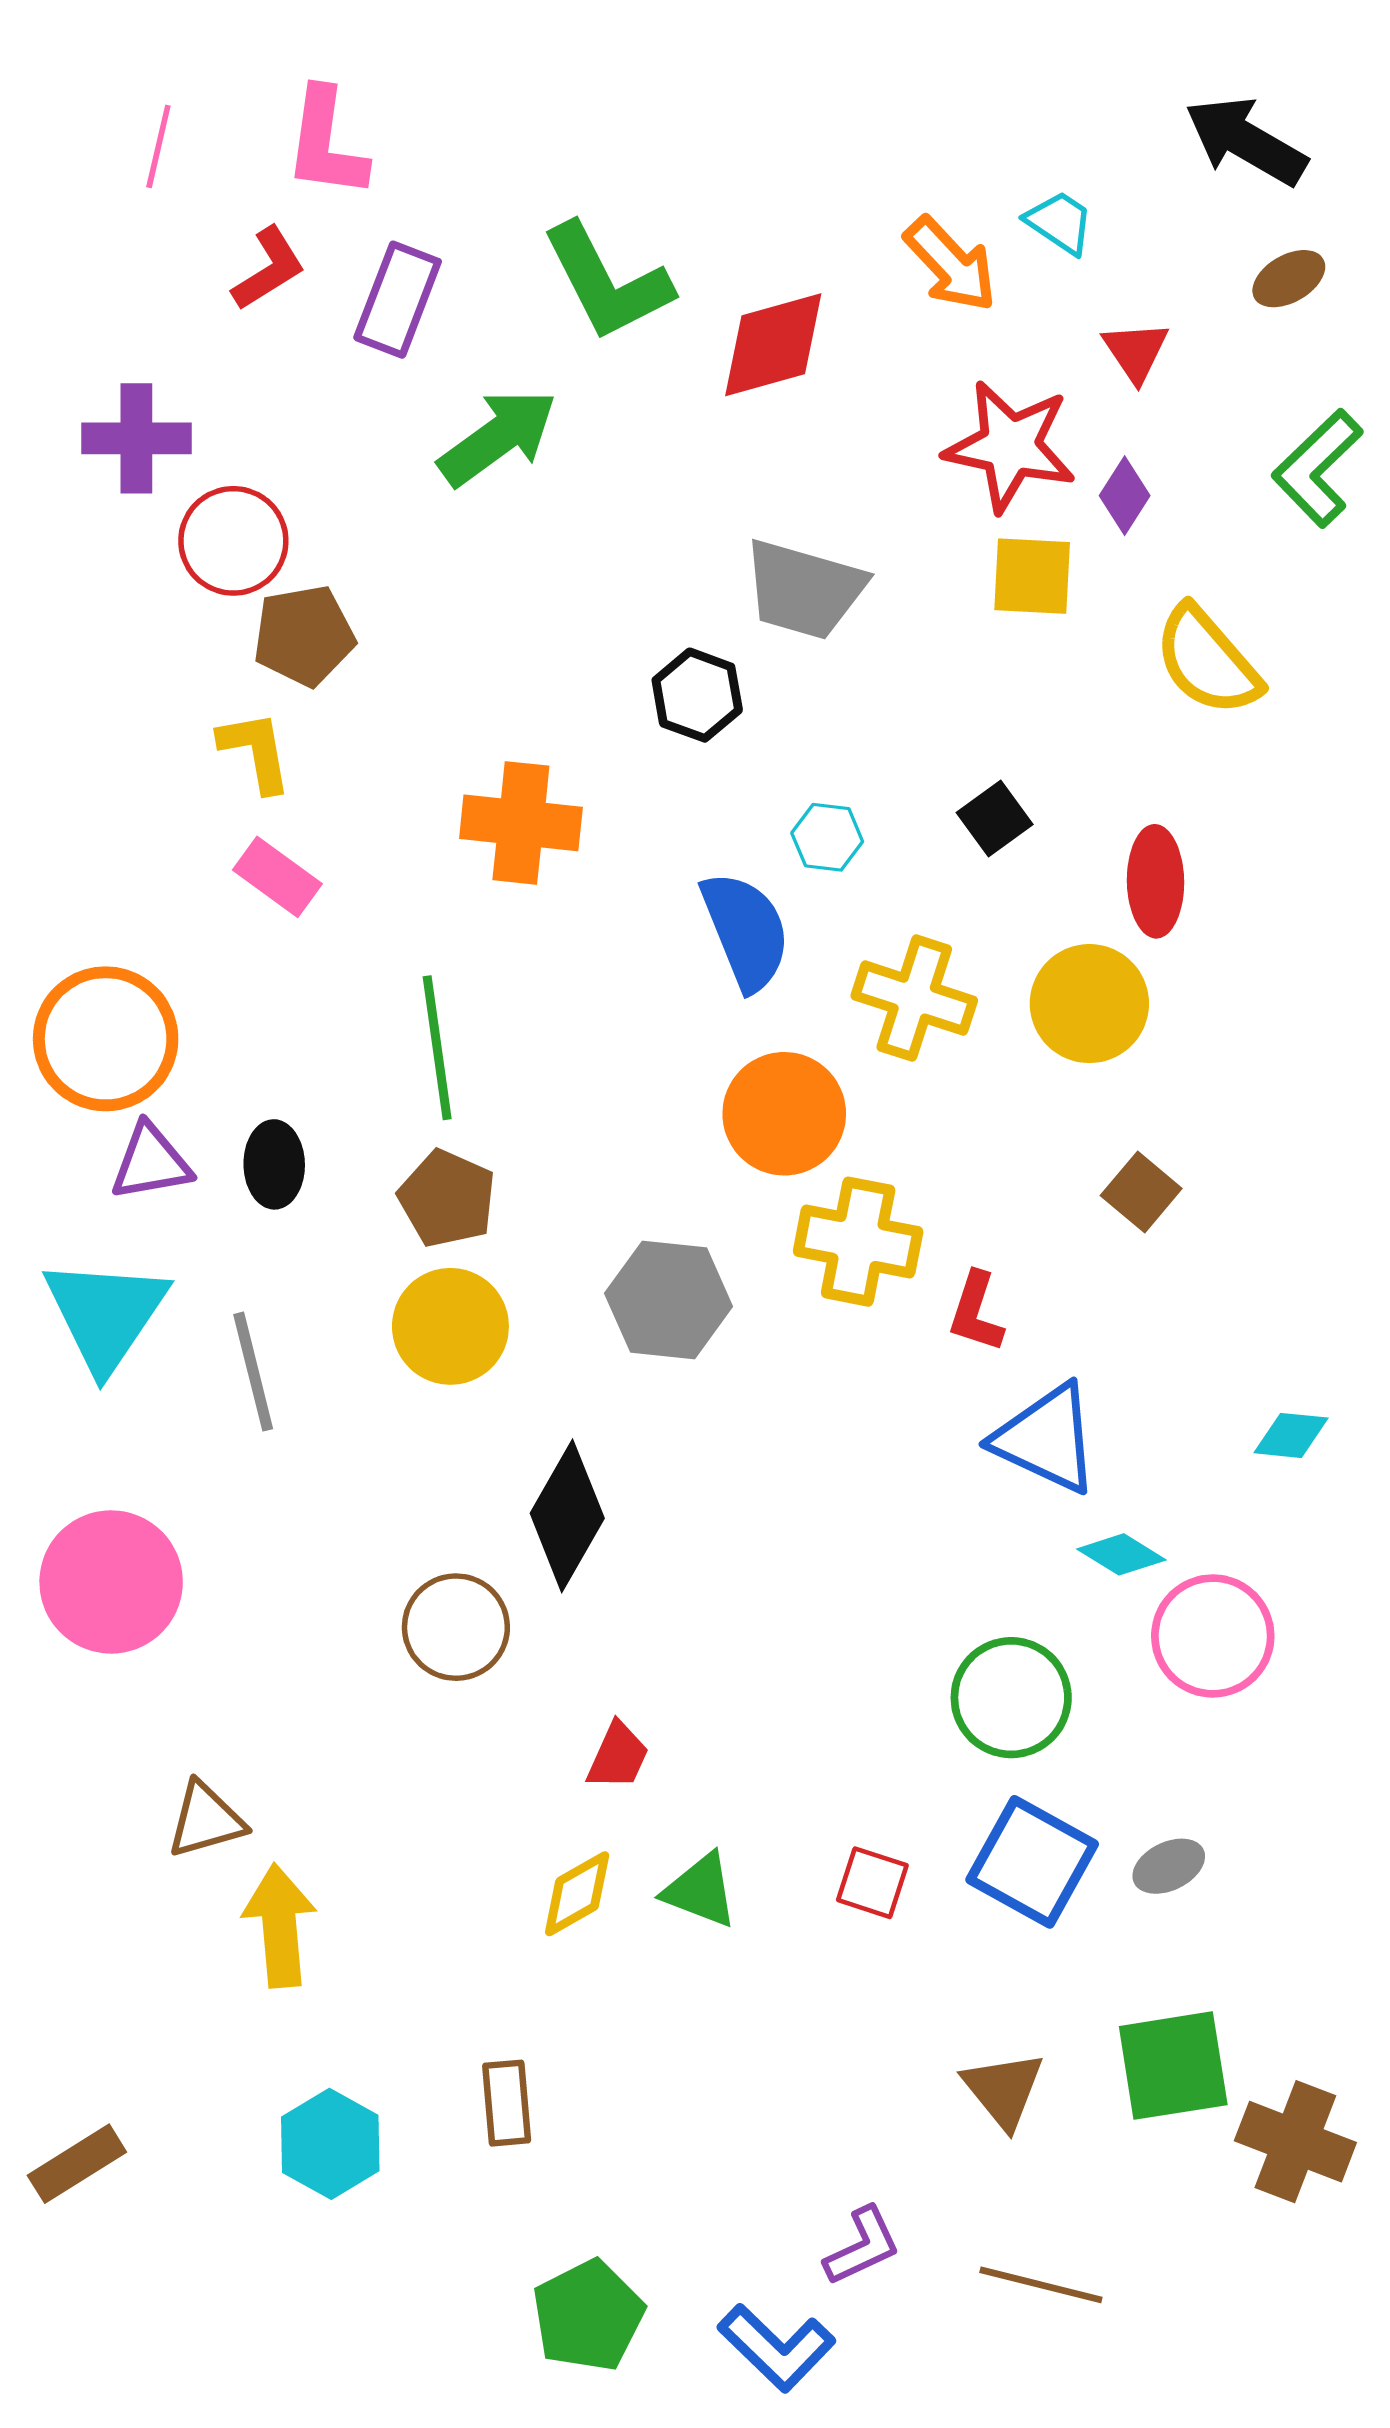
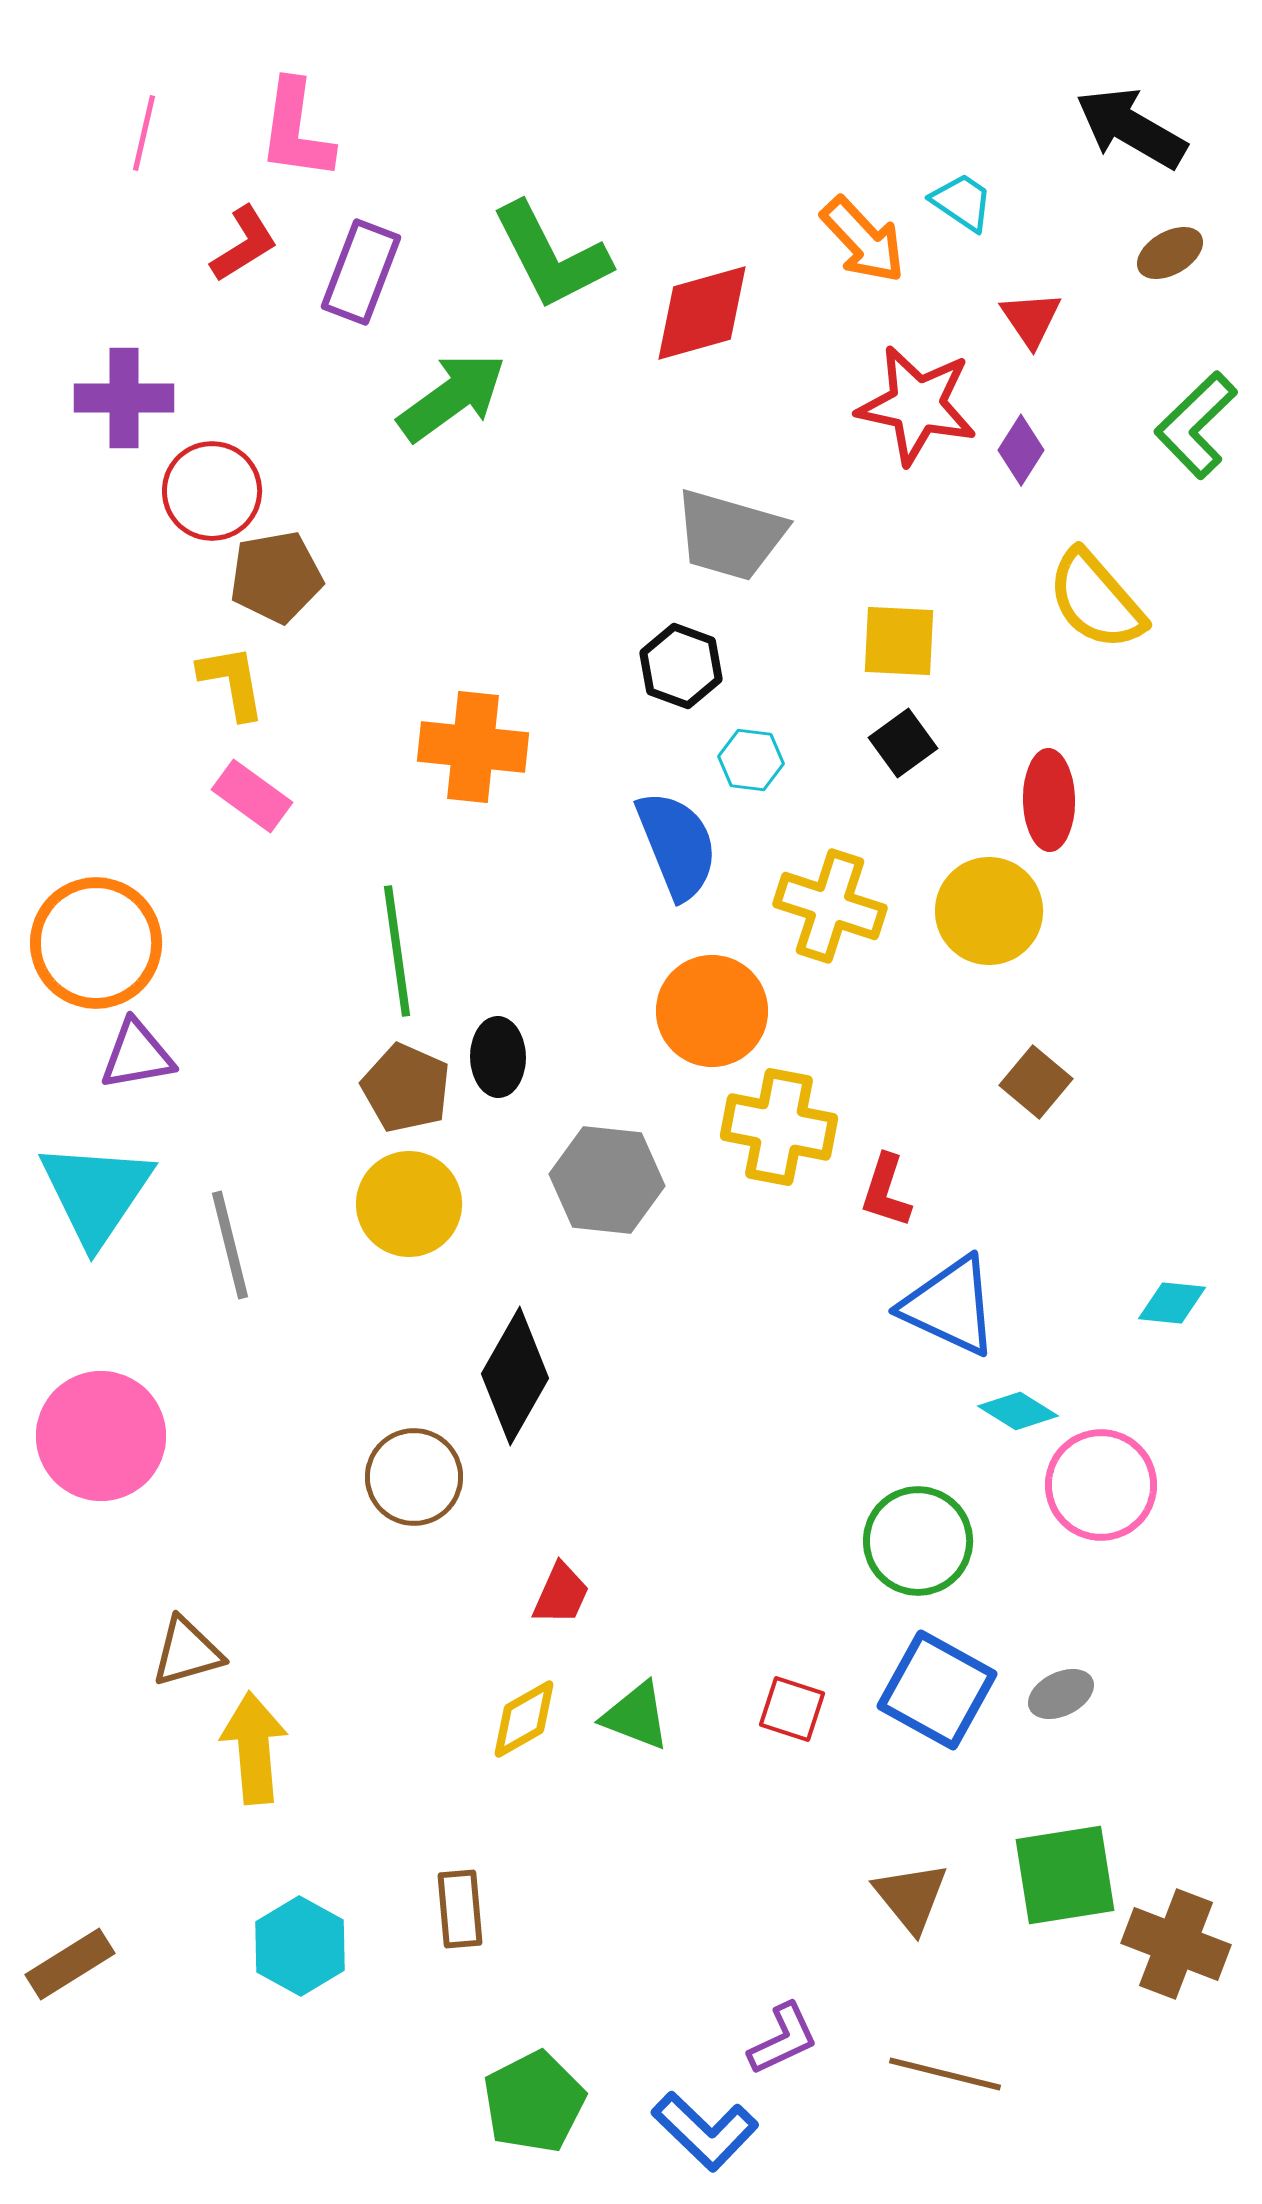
yellow square: (1032, 576) -> (899, 641), moved
black hexagon: (697, 695) -> (681, 666), moved
black ellipse: (274, 1164) -> (498, 1057), moved

